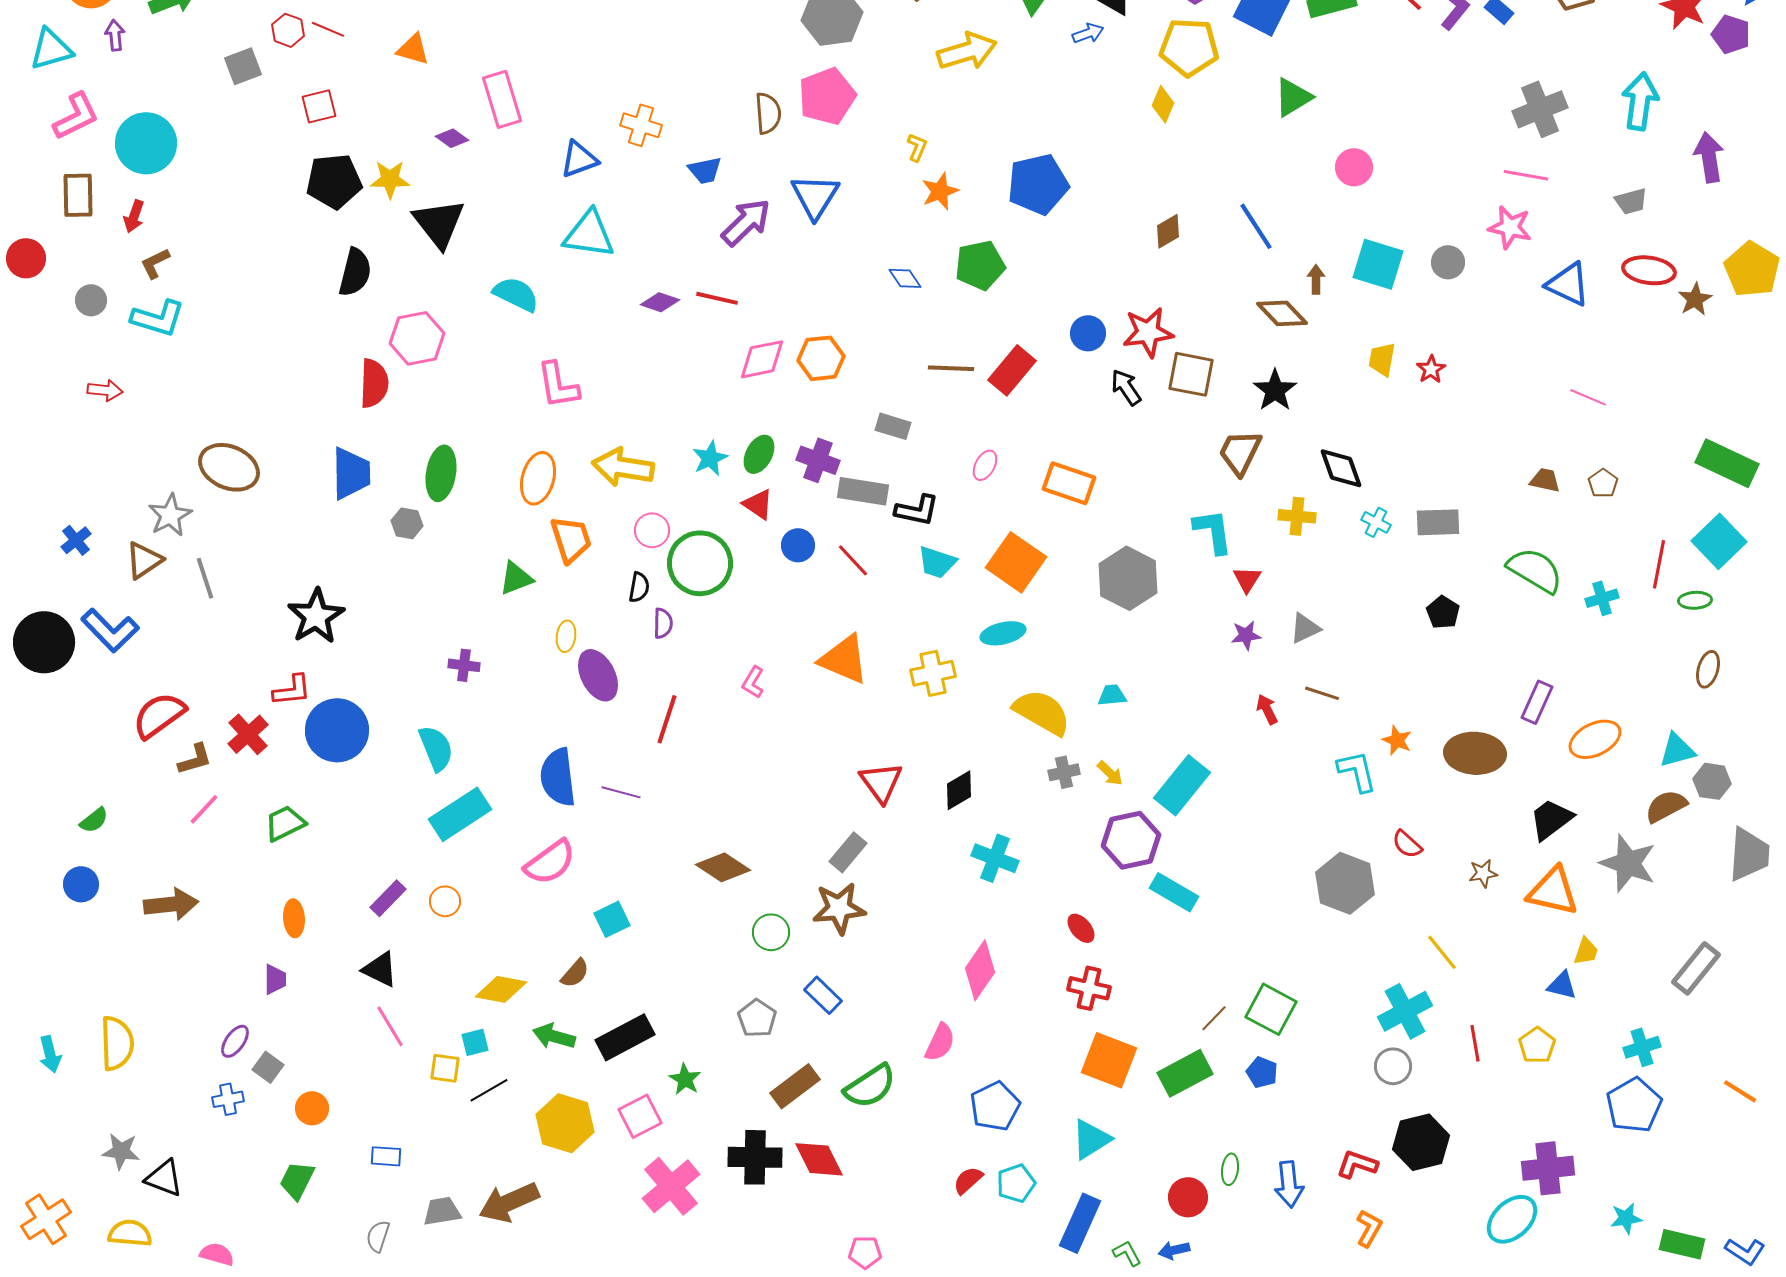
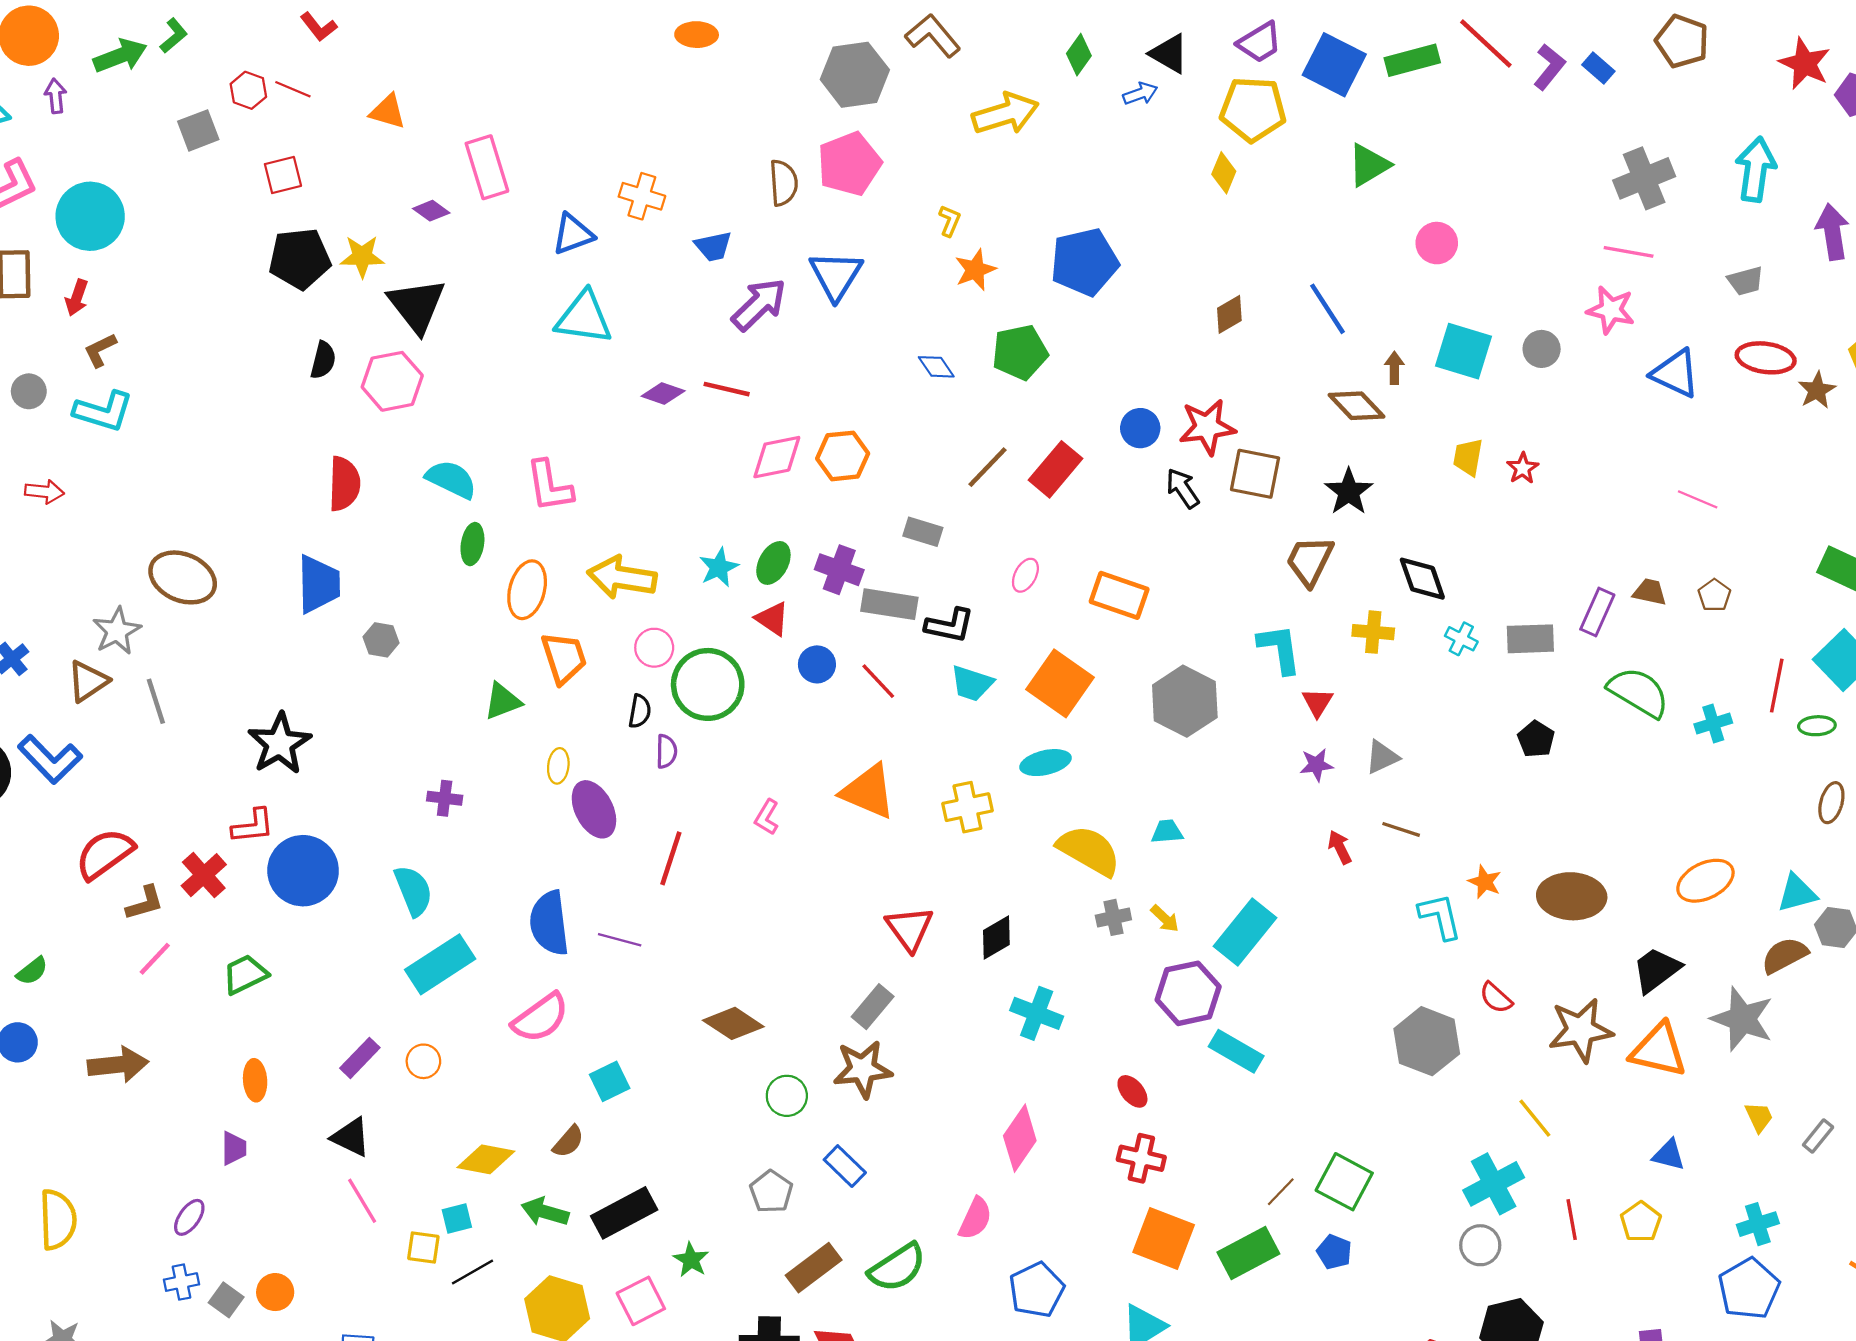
black semicircle: (355, 272) -> (323, 360), size x0.7
cyan semicircle: (516, 294) -> (451, 479), moved
pink hexagon: (417, 338) -> (392, 381), moved
brown line: (951, 368) -> (988, 467), turned -48
green ellipse: (441, 473) -> (472, 544), moved, size x0.7
purple rectangle: (1537, 702) -> (1597, 612), moved
brown star: (1483, 873) -> (1581, 1030), size x2.0
yellow trapezoid: (1586, 951) -> (1759, 1117), moved, turned -44
gray rectangle: (1696, 968) -> (1818, 1136), size x0.6
gray square: (268, 1067) -> (226, 1300), moved

